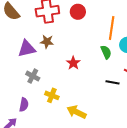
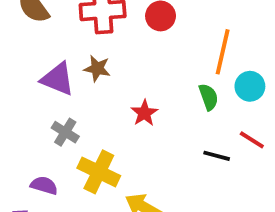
purple triangle: (27, 49) -> (58, 79), turned 30
yellow cross: (52, 95) -> (99, 172), size x1.5
purple semicircle: (24, 105) -> (44, 185), turned -88

